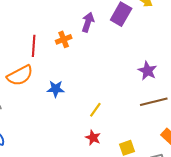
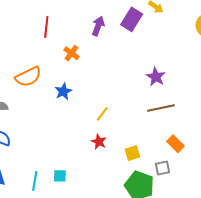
orange cross: (64, 39) -> (71, 53), moved, turned -35
red line: (34, 46) -> (46, 27), moved
blue star: (56, 89) -> (63, 91), turned -30

